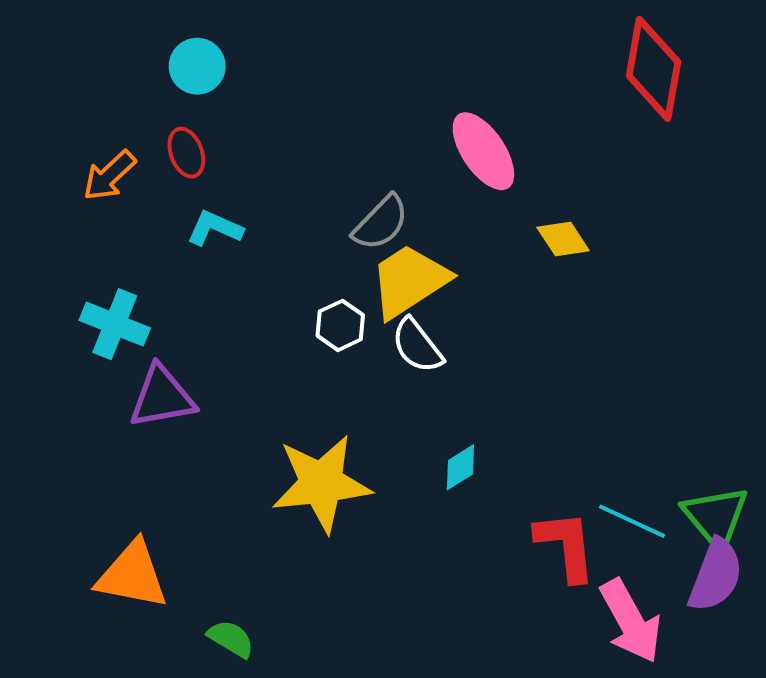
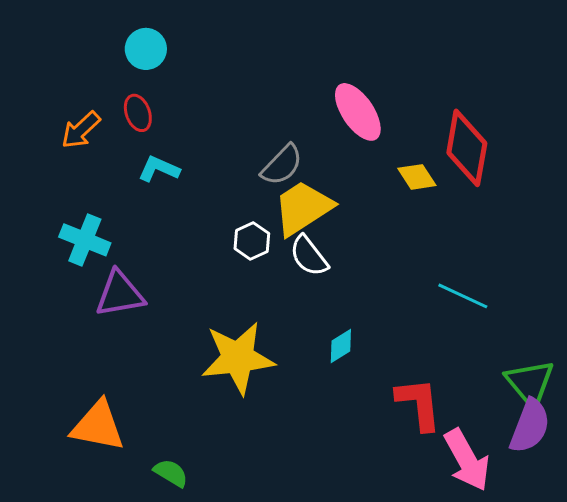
red diamond: (654, 69) -> (467, 148), moved
cyan line: (632, 521) -> (463, 296), moved

